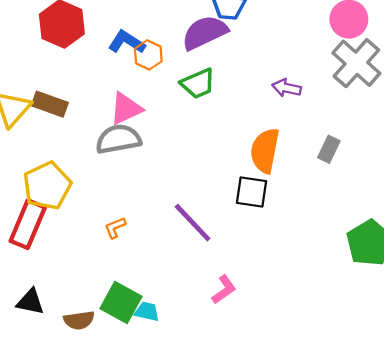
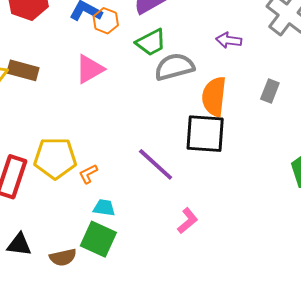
gray semicircle: (118, 139) -> (174, 67), moved
yellow pentagon: (47, 186) -> (55, 158), moved, turned 30
black square: (252, 192) -> (205, 134), size x1.4
cyan trapezoid: (147, 312) -> (104, 208), moved

